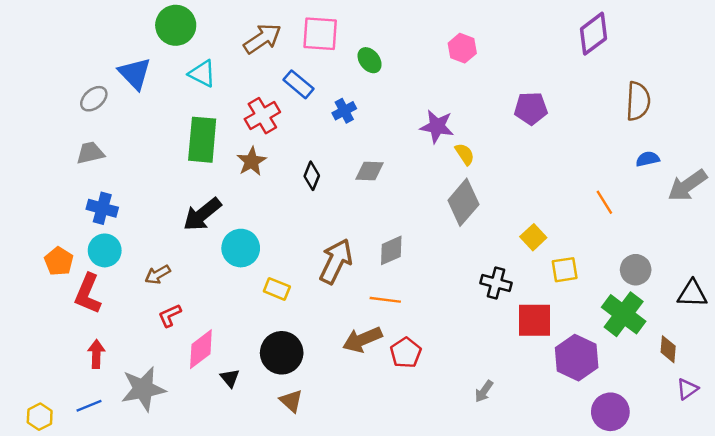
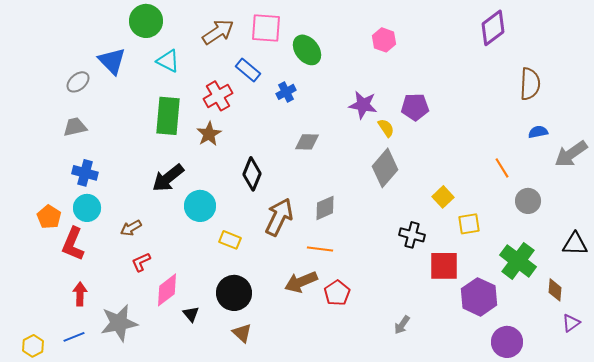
green ellipse: (370, 60) -> (307, 50), size x1.4
purple pentagon: (531, 108) -> (415, 107), moved
black diamond: (312, 176) -> (252, 174), moved, size x1.4
gray circle: (636, 270) -> (528, 201), moved

